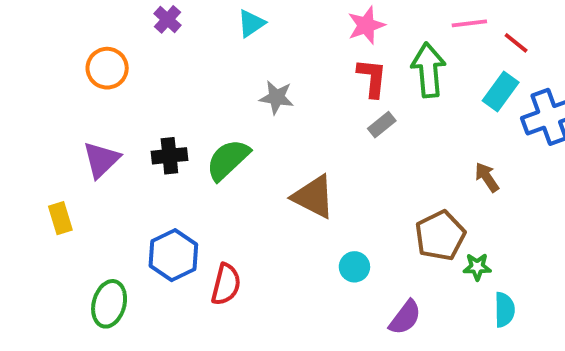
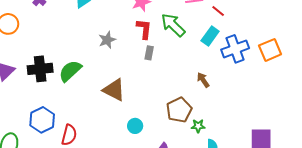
green arrow: (428, 70) -> (173, 25), turned -40
gray star: (277, 97) -> (107, 40), moved, turned -30
gray rectangle: (382, 125) -> (149, 53), turned -40
black cross: (169, 156) -> (40, 69), size x1.4

